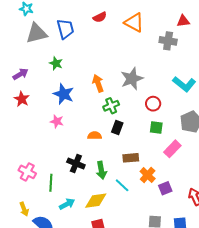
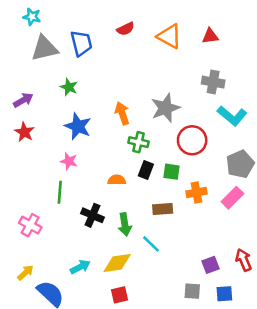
red triangle: (183, 21) -> (210, 36), moved
gray cross: (168, 41) -> (213, 82), moved
red circle: (153, 104) -> (192, 140), size x1.5
green cross: (111, 106) -> (138, 142), turned 35
green square: (156, 128) -> (171, 172), moved
pink rectangle: (172, 149) -> (232, 198), moved
orange cross: (148, 175) -> (196, 193), moved, turned 35
green line: (51, 183) -> (60, 192), moved
purple square: (165, 188) -> (211, 265), moved
yellow arrow: (24, 209) -> (25, 273), turned -112

